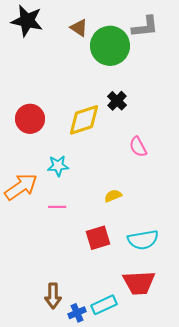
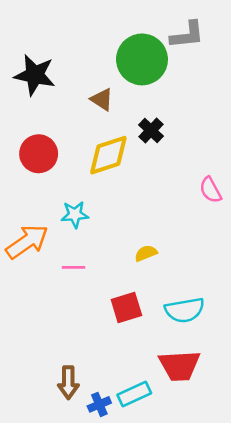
black star: (27, 21) -> (35, 75), moved
brown triangle: (79, 28) -> (102, 99), moved
pink semicircle: (138, 147) -> (210, 190), moved

